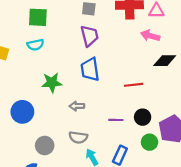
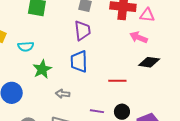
cyan semicircle: (35, 45) -> (26, 47), moved
green star: (52, 83) -> (42, 69), turned -30

